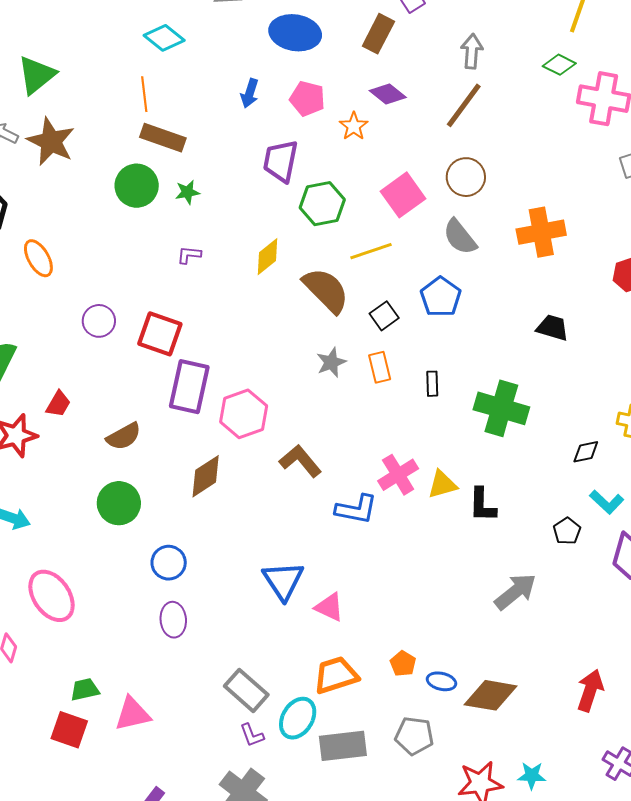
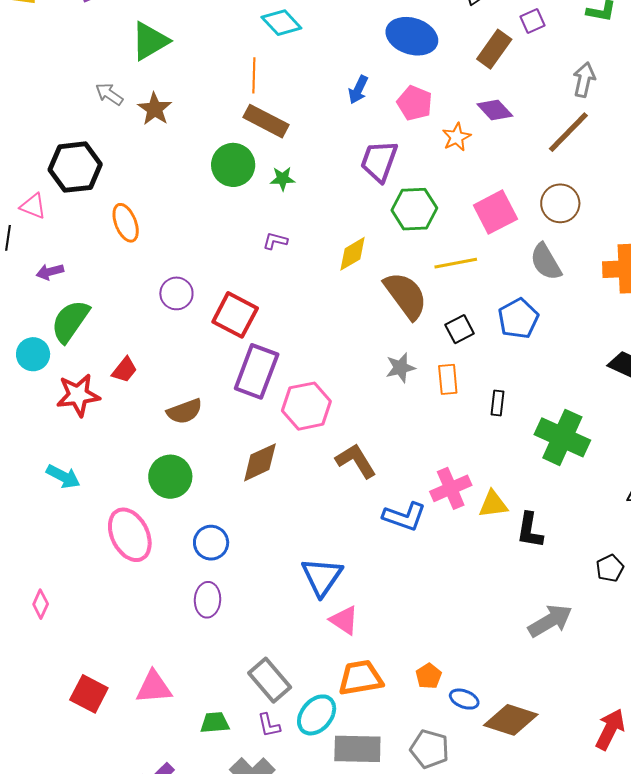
brown star: (51, 141) -> (155, 109), size x0.7
pink ellipse: (52, 596) -> (130, 535), moved
pink triangle: (329, 607) -> (344, 620), moved
green trapezoid: (85, 690) -> (215, 723), moved

